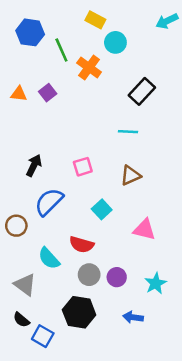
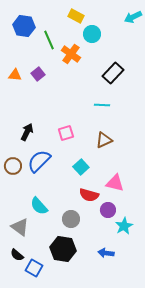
brown circle: (16, 226) -> (13, 166), moved
red semicircle: (82, 245) -> (89, 195), moved
purple circle: (117, 277) -> (108, 210), moved

